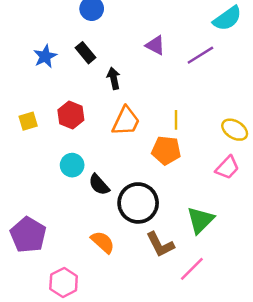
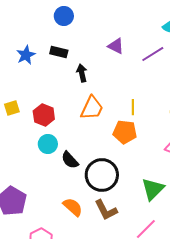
black rectangle: (86, 53) -> (59, 52), turned -36
red hexagon: (71, 115) -> (44, 115), moved
brown L-shape: (160, 245) -> (106, 210), moved

